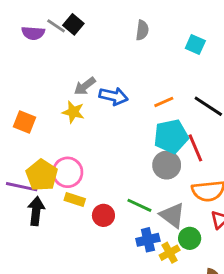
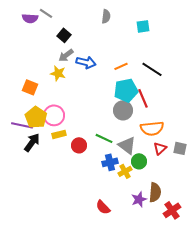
black square: (73, 24) -> (64, 35), moved
cyan square: (195, 45) -> (143, 26), turned -32
orange square: (25, 122) -> (30, 87), moved
yellow rectangle: (75, 200) -> (59, 134), turned -32
black arrow: (36, 211) -> (32, 142), turned 30

